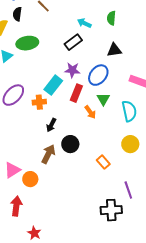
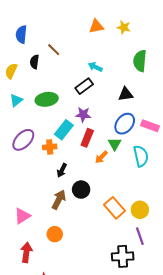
black semicircle: (17, 14) -> (34, 62), moved
green semicircle: (111, 18) -> (140, 61), moved, size x1.5
green ellipse: (27, 43) -> (47, 99), moved
blue ellipse: (98, 75) -> (125, 124), moved
orange arrow: (90, 112) -> (101, 157), turned 80
yellow circle: (130, 144) -> (140, 210), moved
orange rectangle: (103, 162) -> (115, 208), size x1.5
orange circle: (30, 179) -> (55, 234), moved

